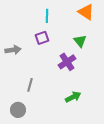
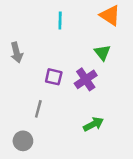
purple square: (42, 38) -> (54, 77), moved, turned 32
gray arrow: (13, 50) -> (17, 52), moved, turned 84

